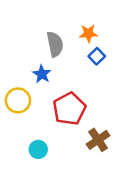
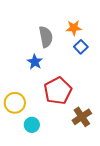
yellow circle: (18, 100) -> (15, 103), moved

